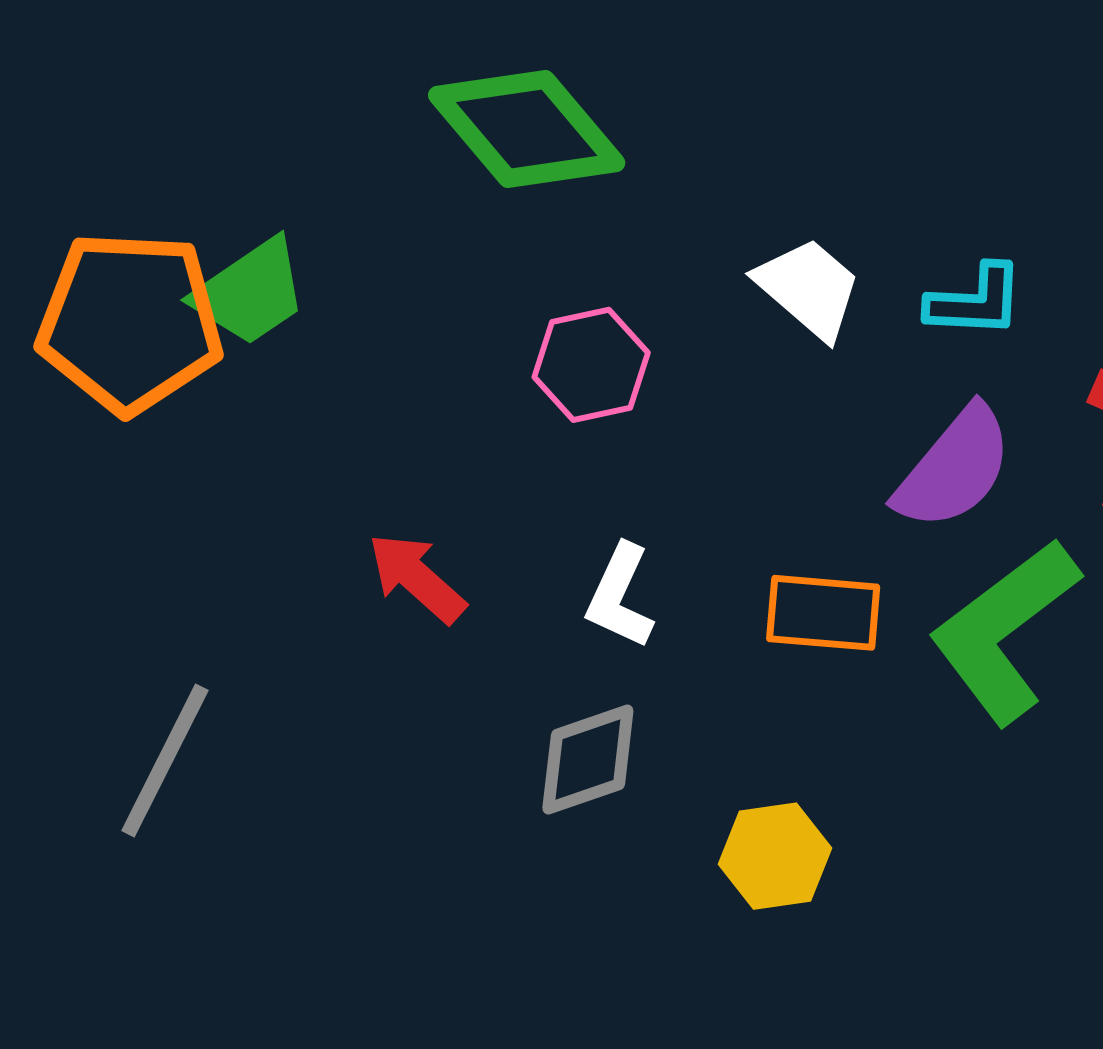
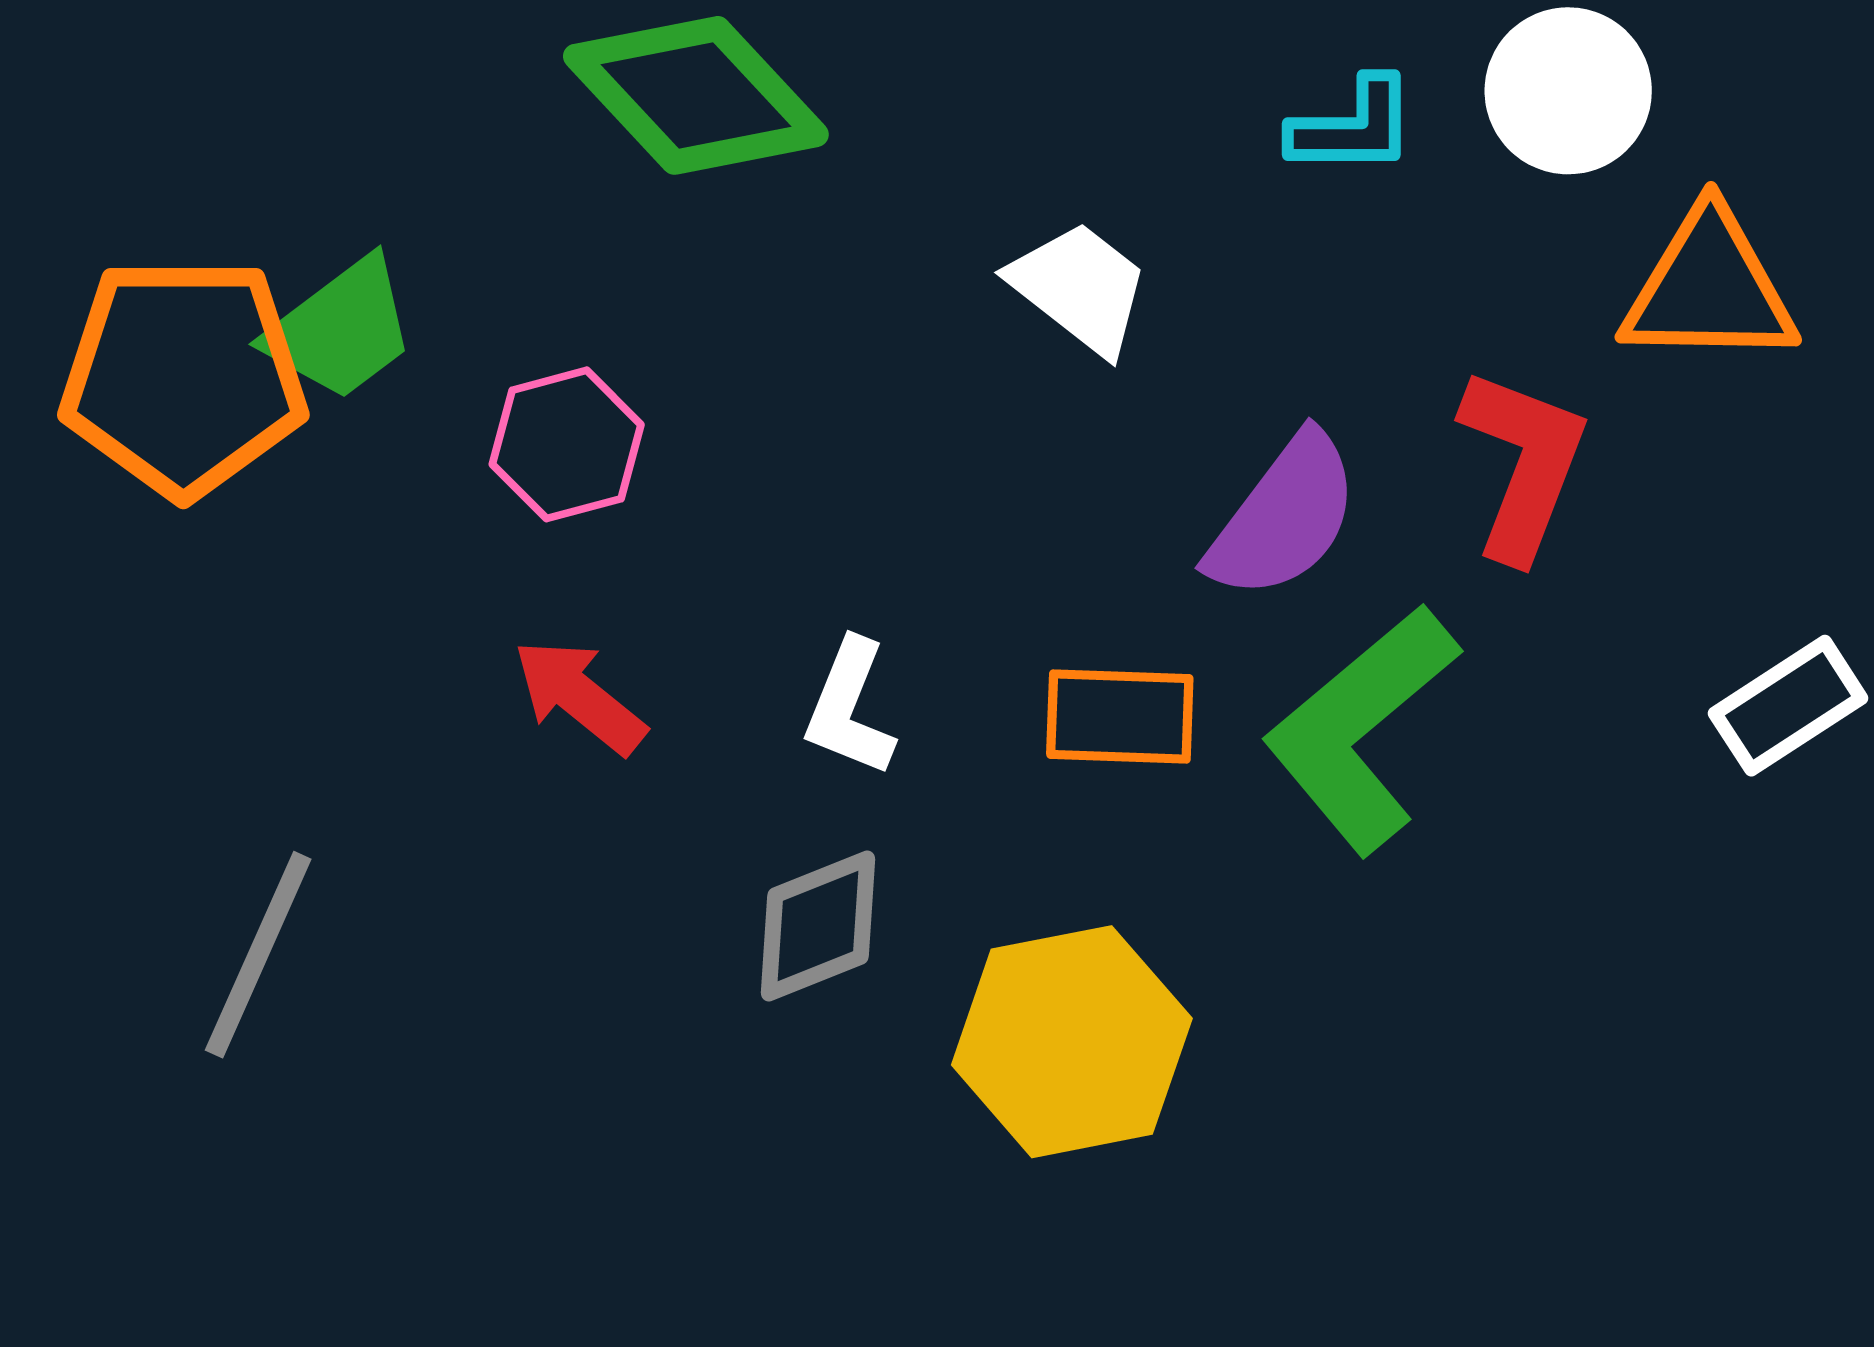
cyan L-shape: (975, 301) -> (1353, 127), moved
pink hexagon: (591, 365) -> (567, 444), moved
yellow hexagon: (775, 856) -> (1072, 1042), size x1.6

